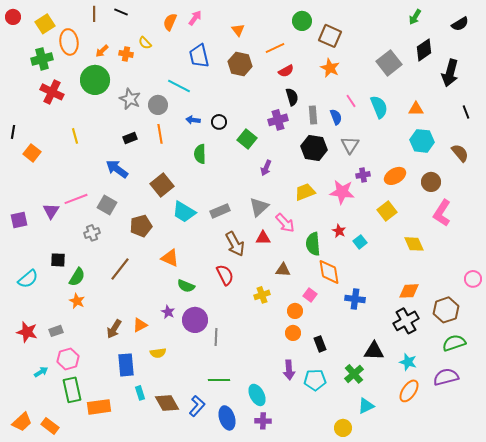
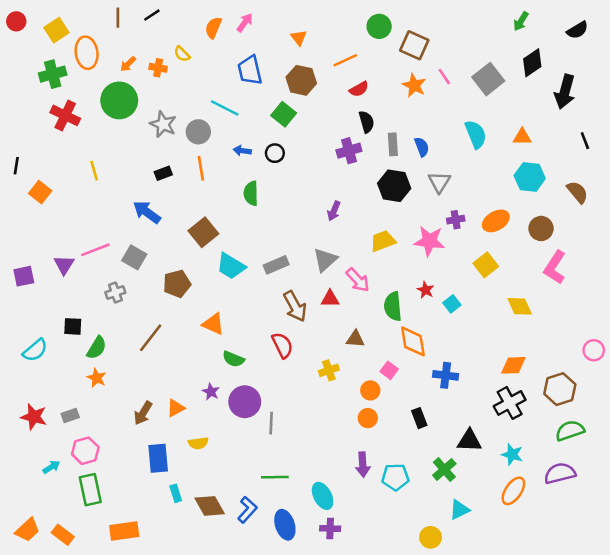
black line: (121, 12) -> (152, 15), turned -56
pink line: (351, 101) -> (444, 77), moved
green square: (247, 139) -> (284, 114), moved
black rectangle: (320, 344) -> (419, 418), moved
orange rectangle: (99, 407) -> (124, 531), moved

